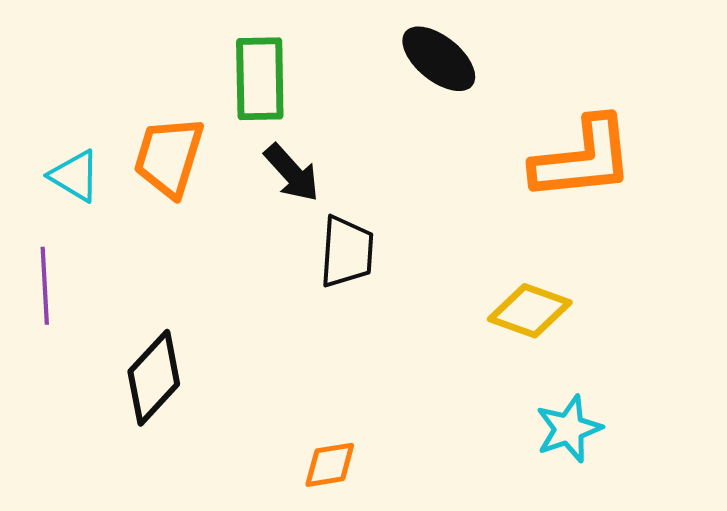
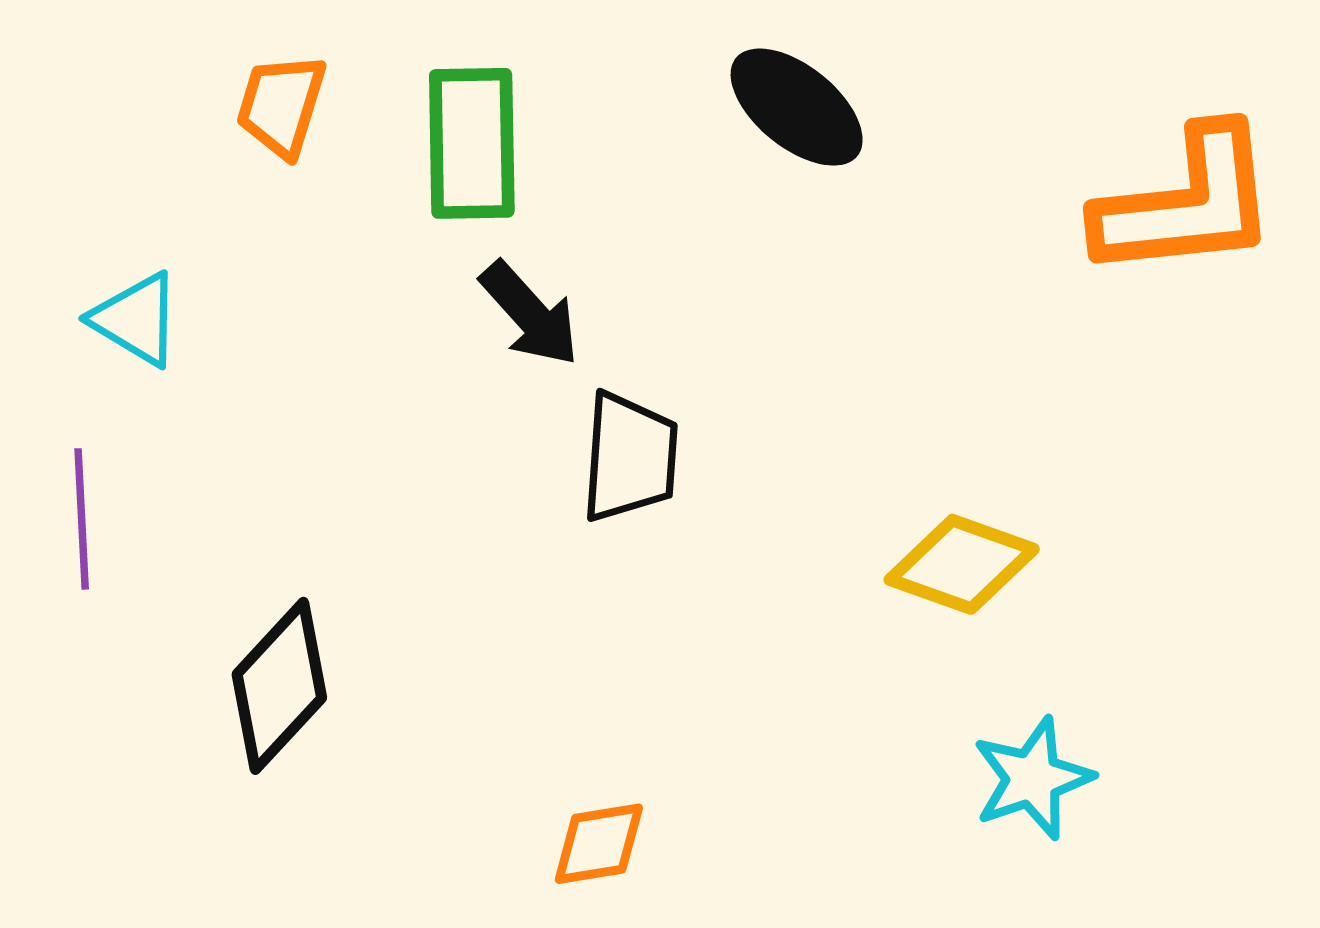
orange trapezoid: (169, 157) -> (281, 105), moved, size x0.7
orange L-shape: (583, 159) -> (1187, 203), moved

